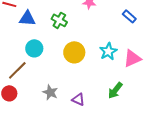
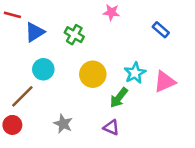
blue triangle: (27, 18) -> (35, 32), turned -36
green arrow: (115, 90) -> (119, 98), moved
purple triangle: (78, 99) -> (111, 127), moved

